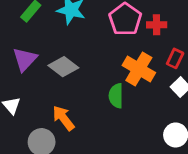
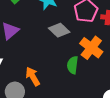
gray diamond: (63, 67) -> (59, 30), moved

